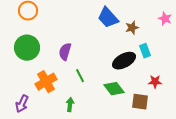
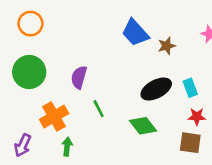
cyan rectangle: (145, 51) -> (190, 88), moved
brown square: (140, 102) -> (190, 143), moved
green arrow: (70, 105) -> (67, 147), moved

